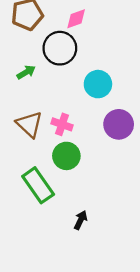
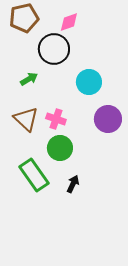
green arrow: (26, 72) -> (29, 79), moved
black arrow: (81, 220) -> (73, 184), moved

